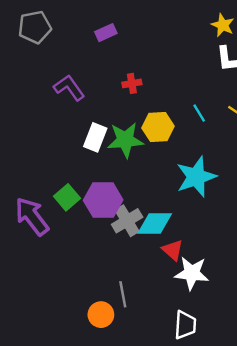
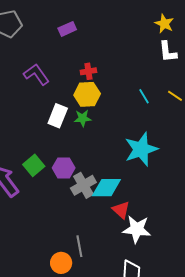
yellow hexagon: (158, 127) -> (87, 94), moved
green star: (125, 140) -> (83, 118), size x0.6
purple hexagon: (103, 200) -> (64, 168), size x0.7

